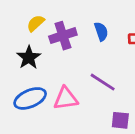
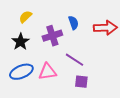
purple cross: (63, 36) -> (52, 36), moved
purple square: (120, 120) -> (81, 82), moved

